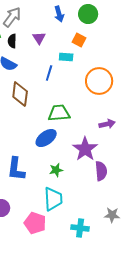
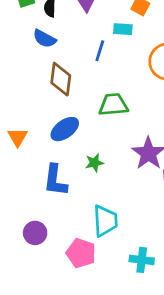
blue ellipse: (46, 138) -> (65, 129), moved
green star: (56, 170) -> (94, 163), moved

